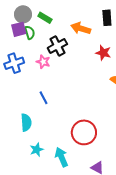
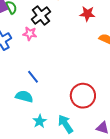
blue line: (44, 98) -> (33, 77), moved
cyan semicircle: (26, 122) -> (24, 96), turned -60

